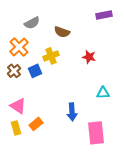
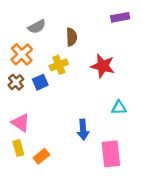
brown semicircle: (62, 32) -> (72, 37), turned -112
red star: (89, 57) -> (103, 66), size x1.5
orange rectangle: (36, 124) -> (41, 156), moved

